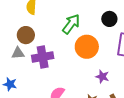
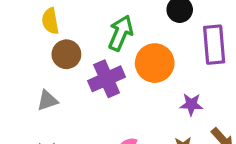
brown circle: (26, 35) -> (66, 54), moved
purple cross: (43, 57) -> (107, 79), moved

